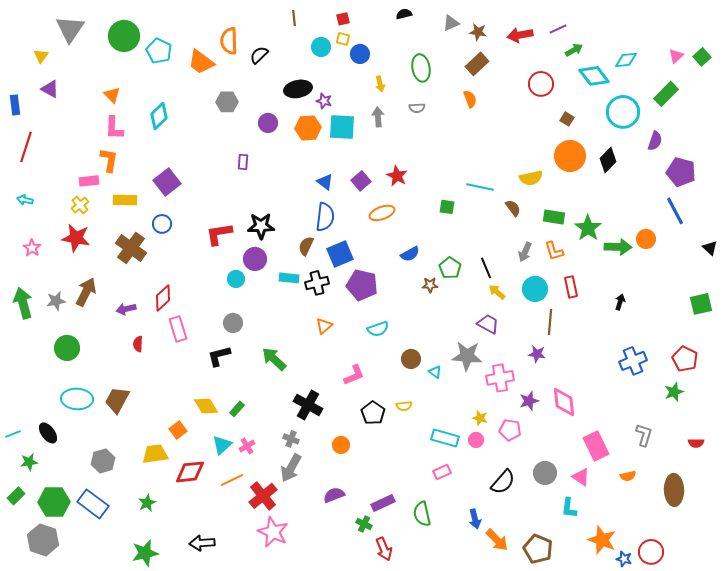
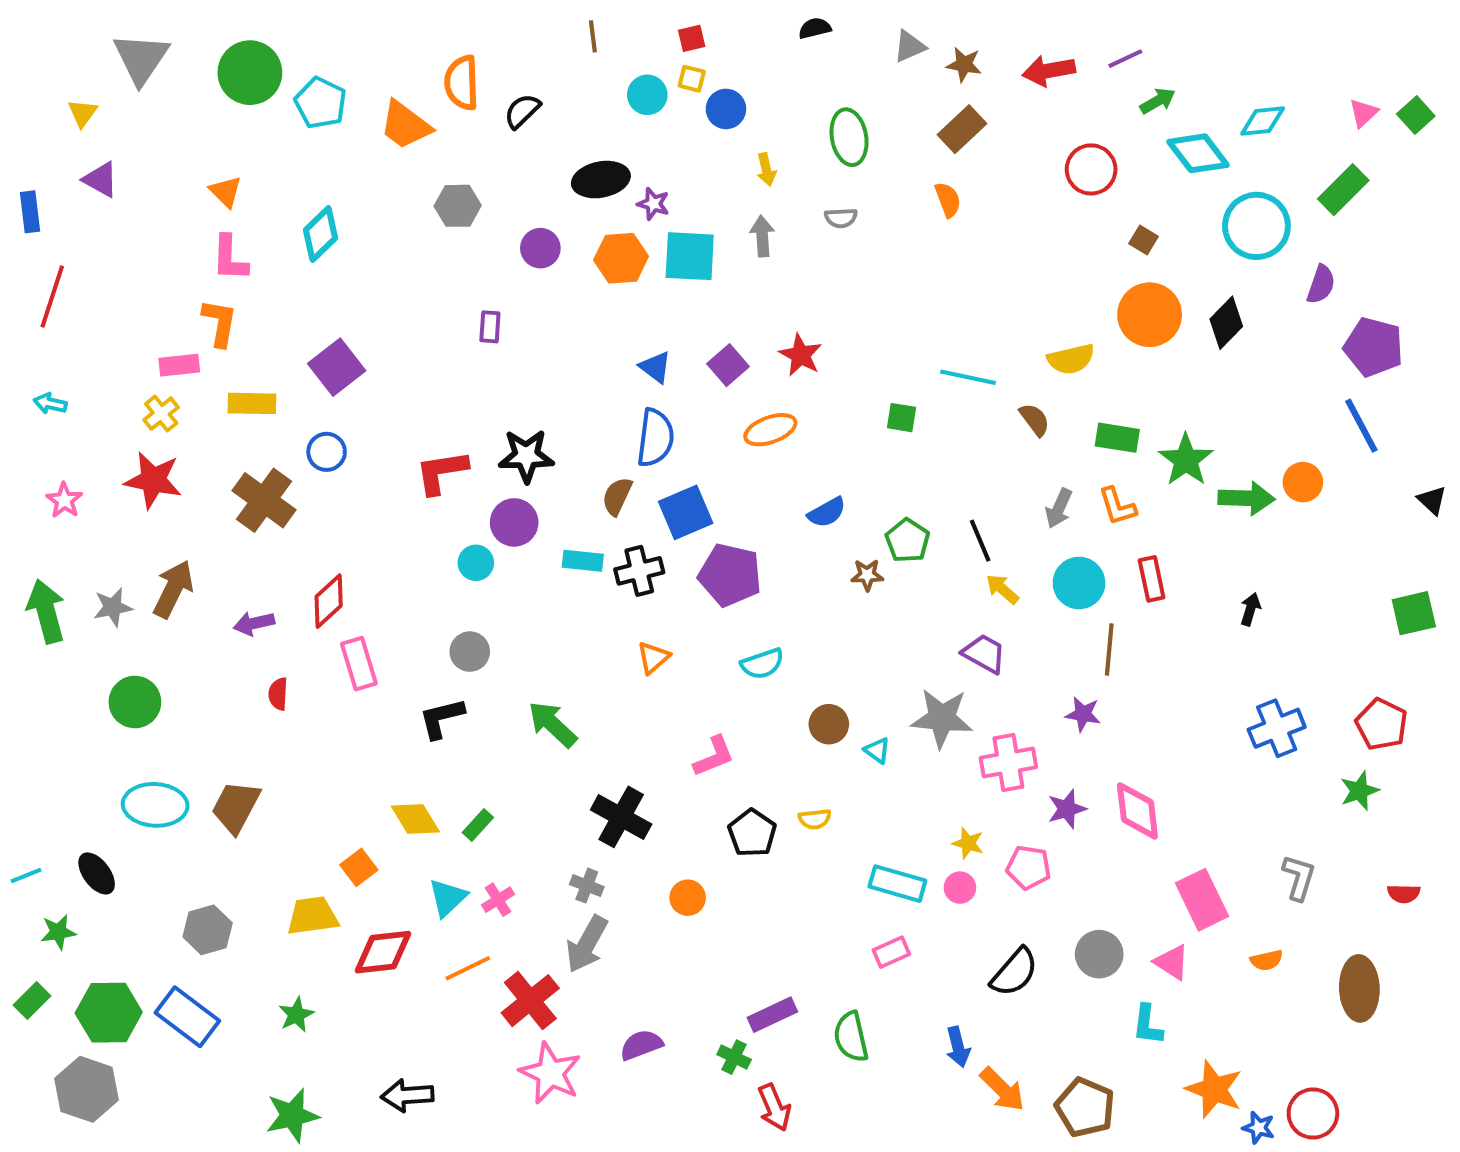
purple semicircle: (334, 495) -> (641, 1045), moved

